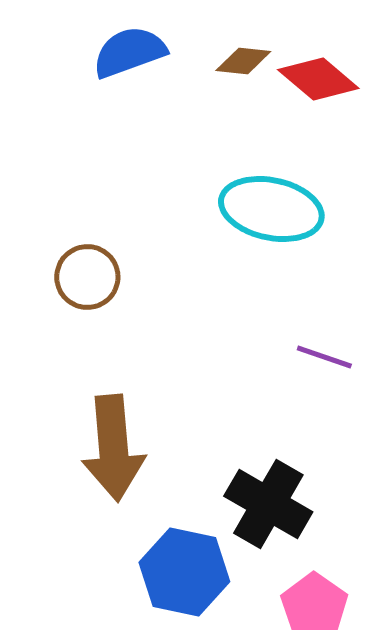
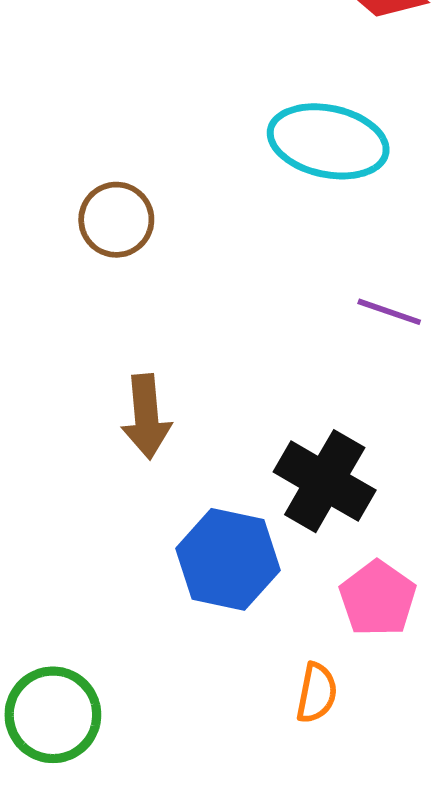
brown arrow: (113, 448) -> (146, 417), size x0.7

